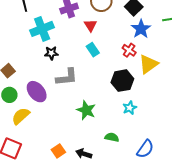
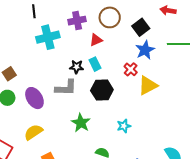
red triangle: (90, 25) -> (96, 40), turned 32
black star: (51, 53) -> (77, 67), moved
black hexagon: (122, 81) -> (102, 90), moved
yellow semicircle: (21, 116) -> (33, 132), moved

